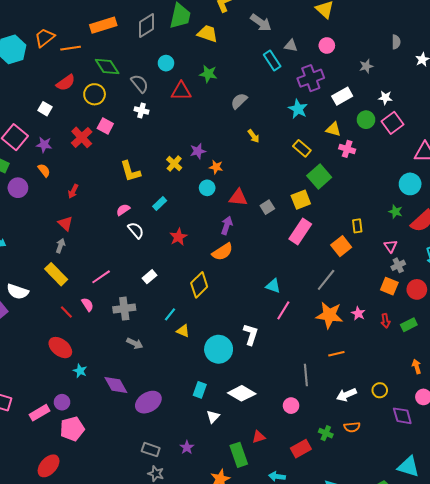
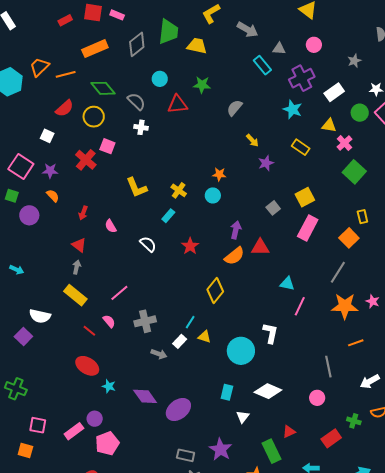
pink cross: (347, 149) -> (344, 143), turned 35
purple star: (198, 151) -> (266, 163), moved
yellow cross: (174, 164) -> (179, 190), moved
green square: (319, 176) -> (354, 172), moved
red triangle: (238, 198) -> (260, 247), moved
pink semicircle: (123, 210) -> (111, 226), moved, turned -80
white rectangle: (149, 277) -> (180, 341), moved
purple star: (187, 447) -> (220, 449), size x1.6

